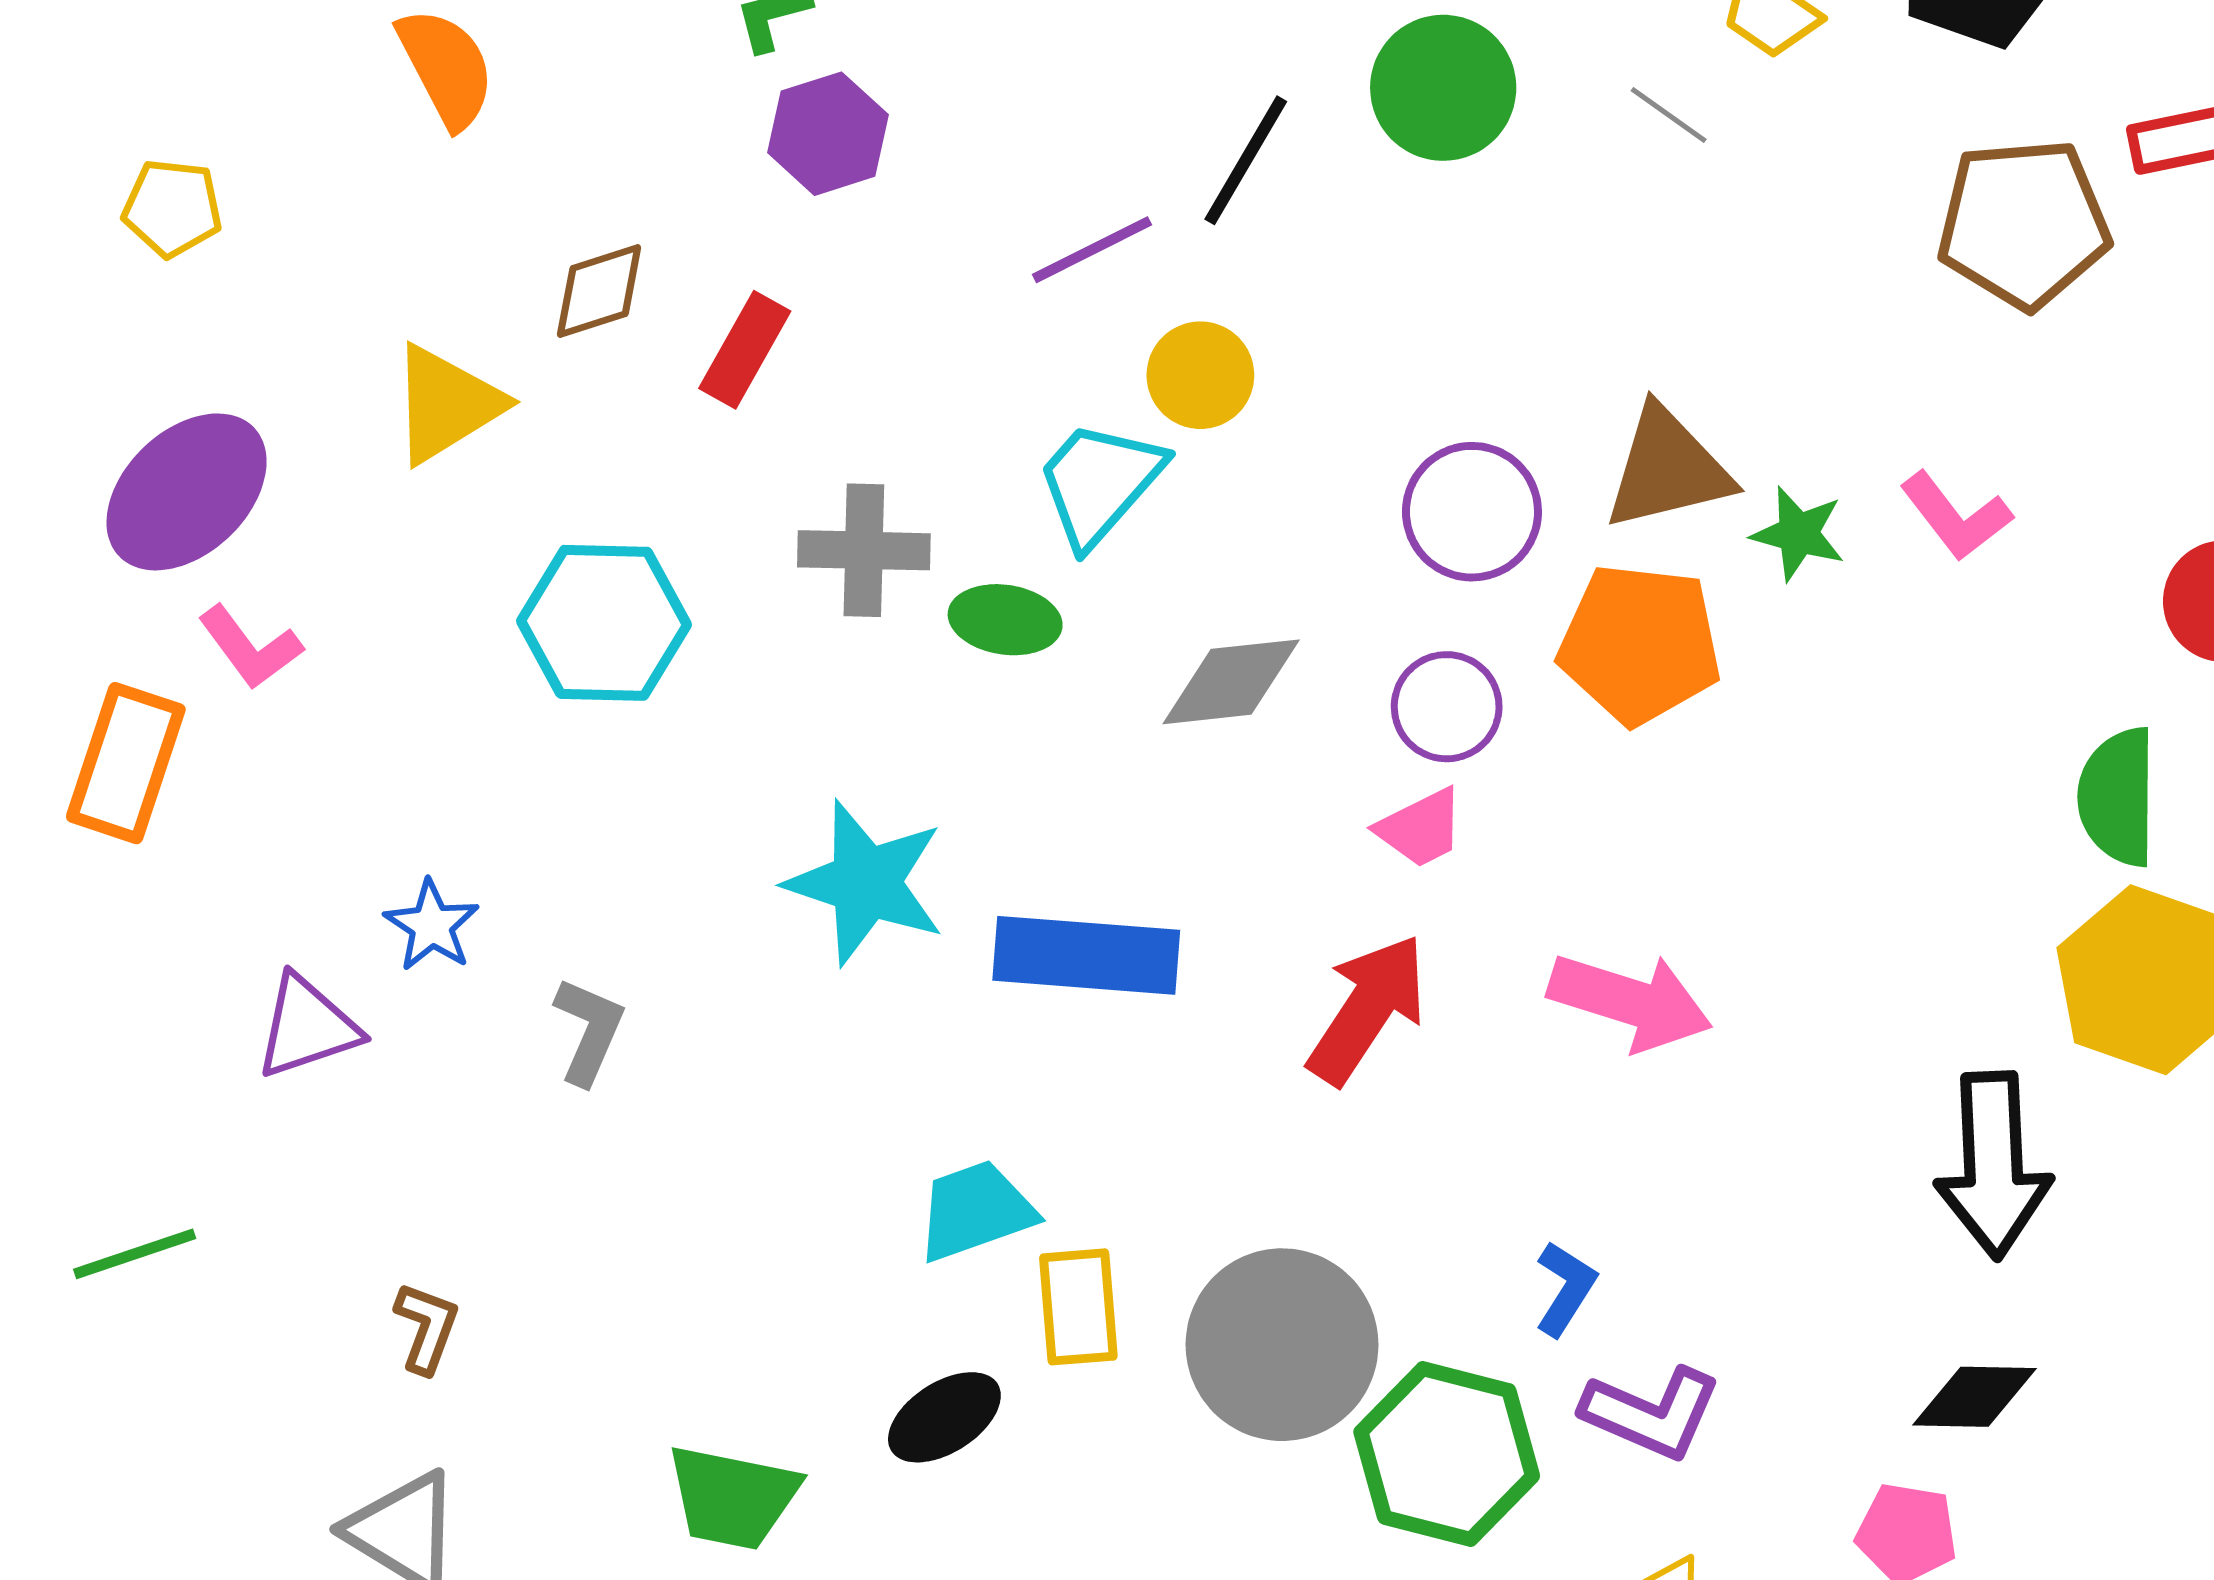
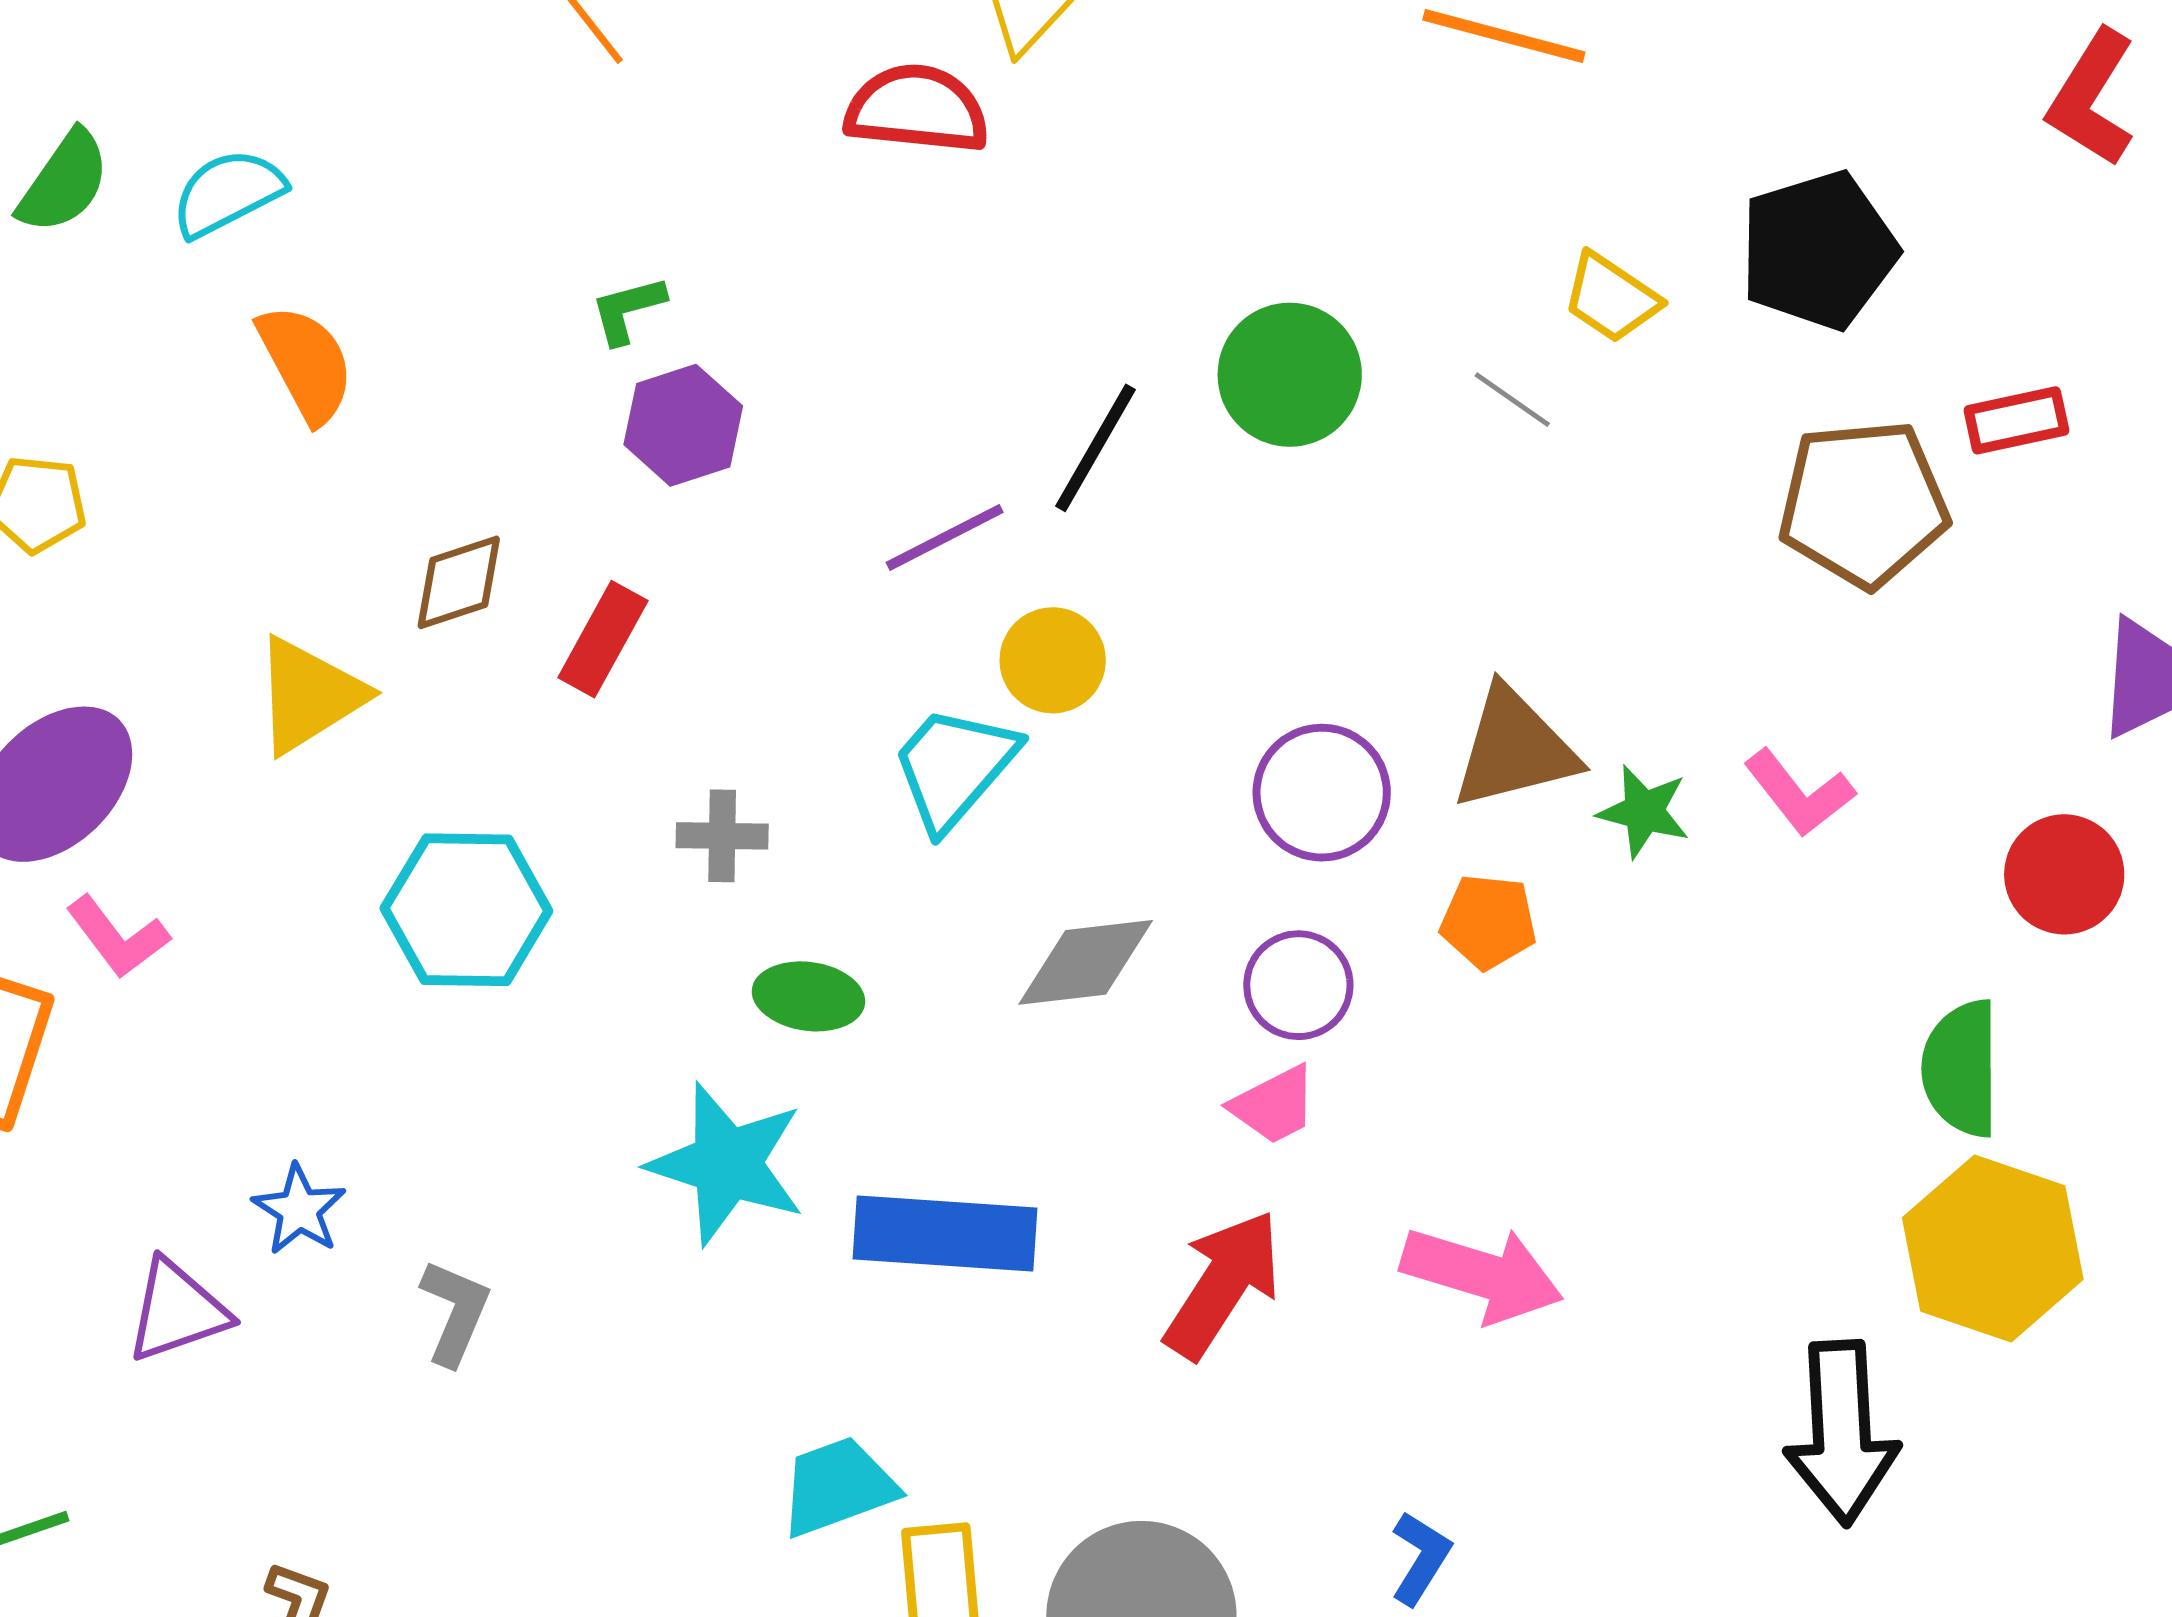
gray cross: (864, 550) -> (722, 836), size x0.7
green ellipse: (1005, 620) -> (808, 996), moved
orange pentagon: (1640, 644) -> (1488, 922), size x0.6

